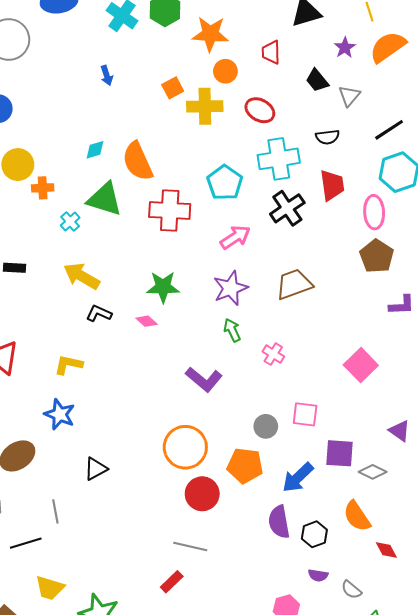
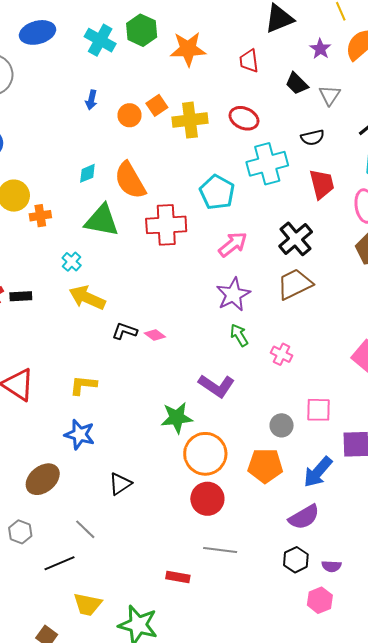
orange circle: (225, 71) -> (129, 115), moved
blue arrow: (107, 75) -> (91, 100), turned 36
black cross: (287, 208) -> (296, 239), moved
cyan cross: (70, 222) -> (72, 262), moved
green star: (163, 287) -> (177, 418), moved
black L-shape: (99, 313) -> (125, 331), moved
red circle: (202, 494) -> (207, 499), moved
gray line: (55, 511) -> (85, 529), turned -30
purple semicircle: (279, 522) -> (304, 517), turned -104
black hexagon: (314, 534) -> (296, 560), moved
purple semicircle: (318, 575) -> (331, 566), moved
red rectangle: (172, 582) -> (178, 577), moved, turned 60

